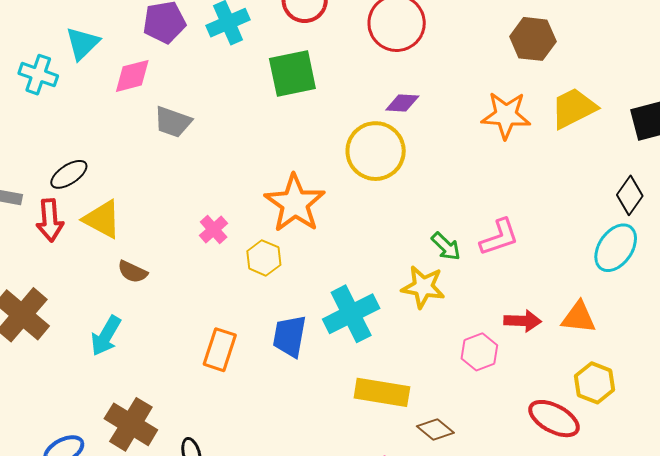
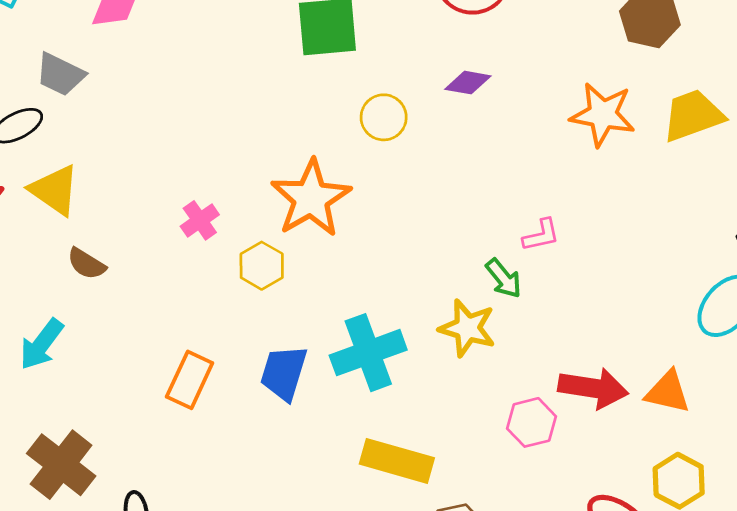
gray trapezoid: (173, 122) -> (60, 74), moved
yellow circle: (376, 151) -> (384, 117), moved, size x0.6
pink L-shape: (499, 237) -> (541, 235), moved, size x0.7
red arrow: (523, 321) -> (593, 388), size x1.4

